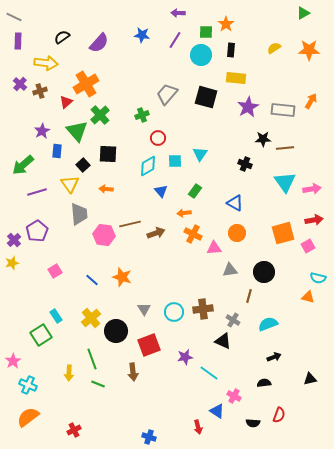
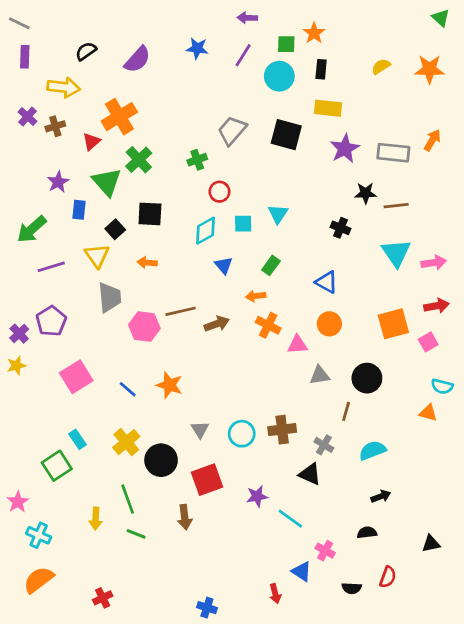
green triangle: (303, 13) -> (441, 18), moved, turned -48
pink square: (55, 271) -> (76, 377), size x1.6
black triangle: (310, 379) -> (431, 544), moved

